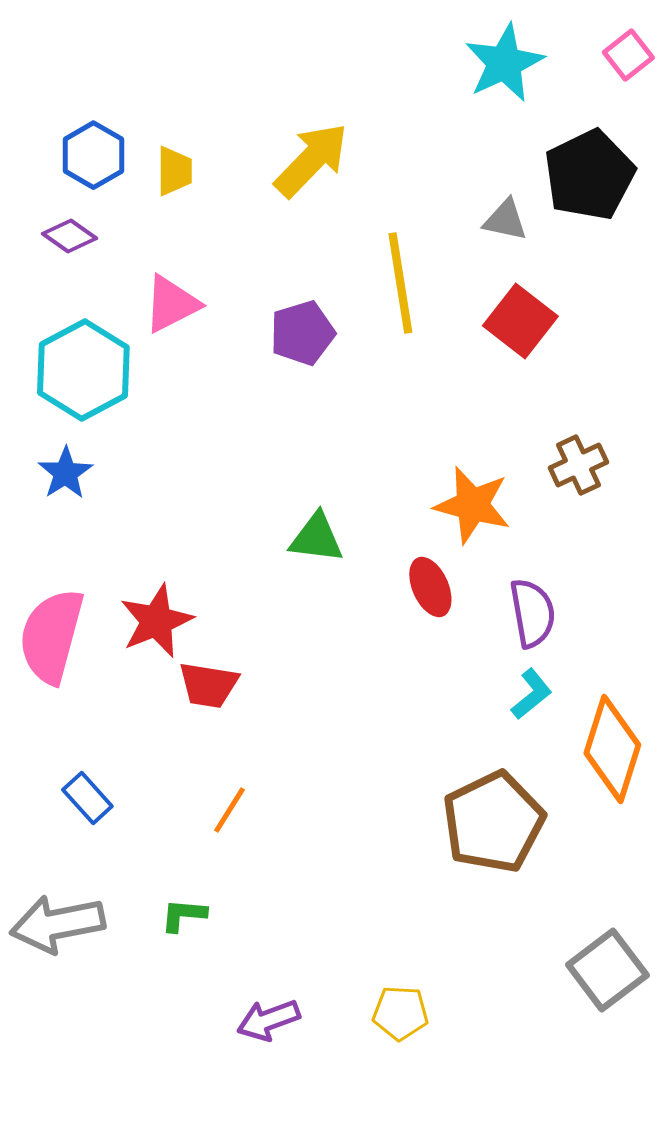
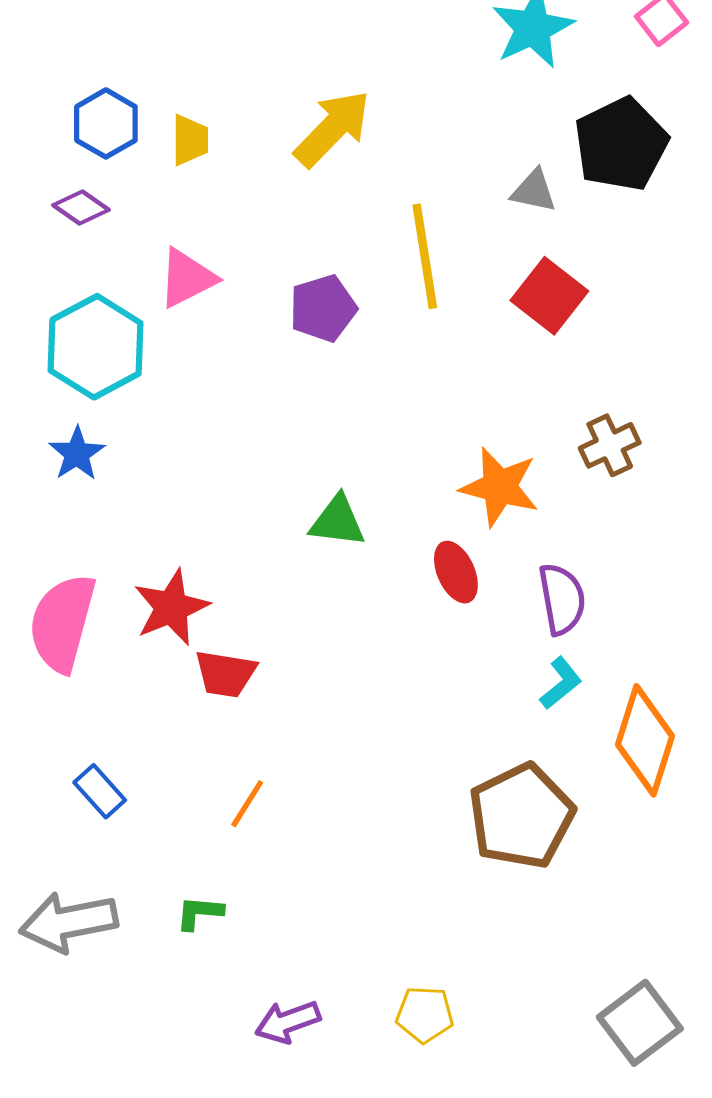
gray square: (607, 970) -> (640, 1023), moved

